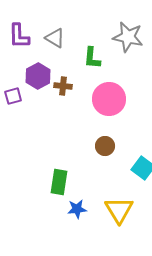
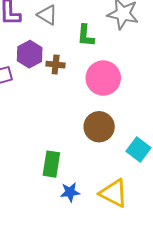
brown circle: (105, 146) -> (99, 127), size x1.5
yellow triangle: (119, 210) -> (114, 193), turned -32

